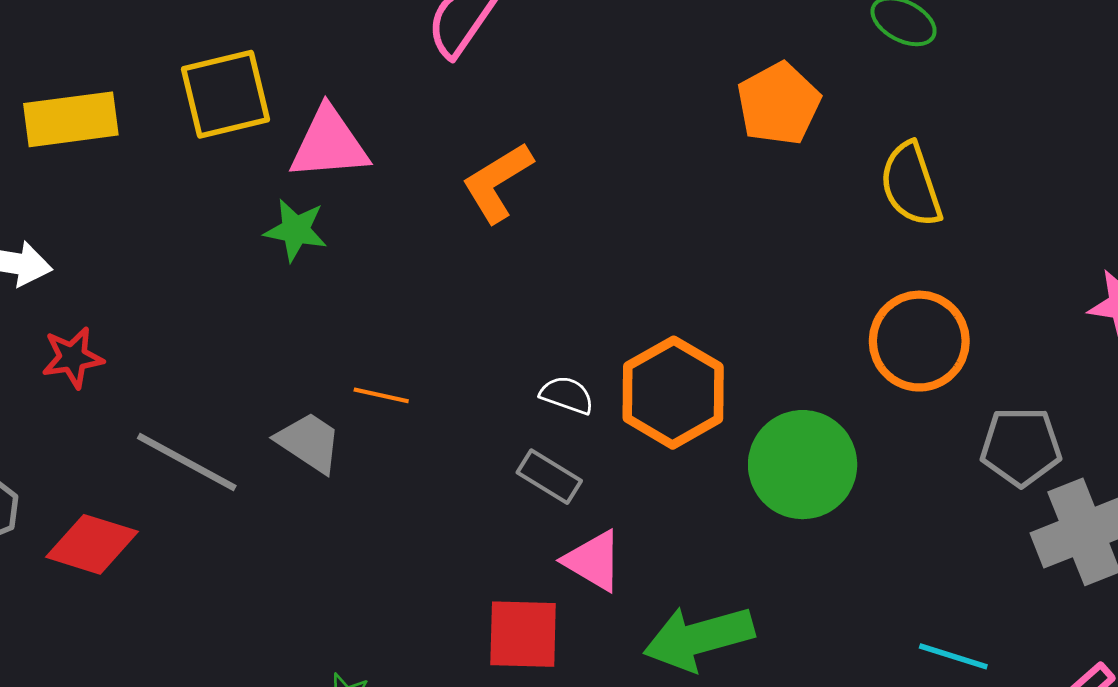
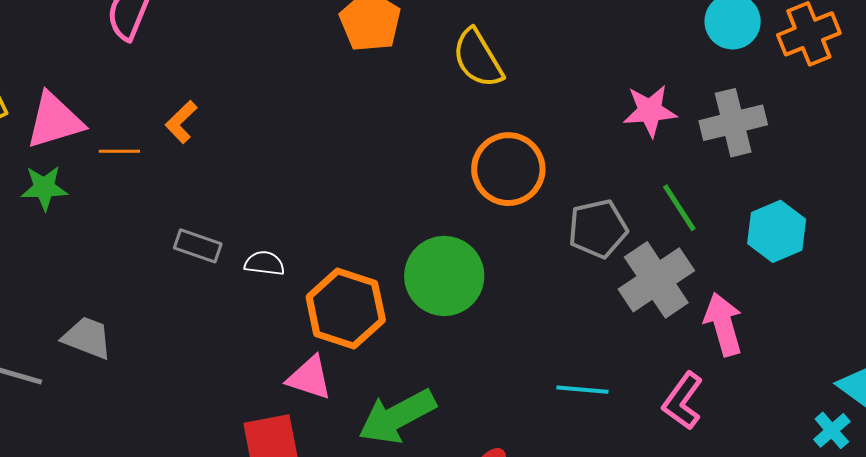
orange L-shape: (497, 182) -> (181, 122), size x0.7
orange hexagon: (673, 393) -> (346, 309), moved
orange line: (381, 395) -> (119, 151), moved
gray rectangle: (549, 477) -> (198, 246), moved

